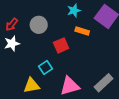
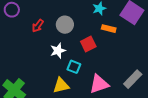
white star: (12, 44) -> (58, 51), moved
cyan square: (45, 67) -> (74, 67), turned -32

